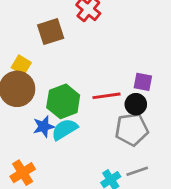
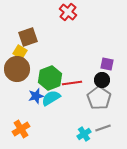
brown square: (51, 32) -> (28, 37), moved
red line: (106, 96) -> (72, 83), moved
gray pentagon: (132, 129) -> (99, 98), turned -30

